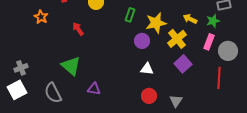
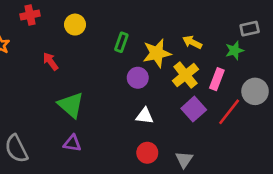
yellow arrow: (190, 19) -> (192, 42), moved
pink rectangle: (209, 42) -> (217, 79), moved
green triangle: (71, 66) -> (71, 105), moved
red line: (219, 78) -> (229, 112), moved, turned 35

